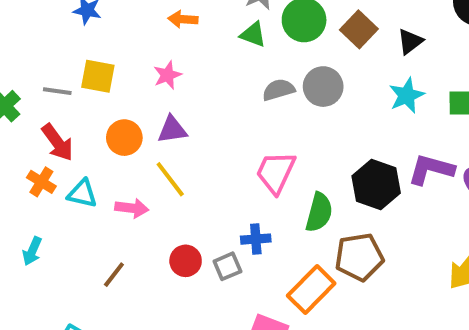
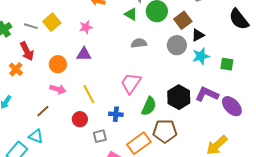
black triangle: (410, 42) -> (198, 35), moved
yellow square: (98, 76) -> (52, 22), turned 30
gray circle: (323, 87) -> (177, 45), moved
orange circle: (124, 138) -> (58, 64), moved
yellow line: (170, 179) -> (89, 94), moved
cyan triangle: (82, 194) -> (36, 136), moved
gray square: (227, 266) -> (100, 136), moved
brown line: (114, 275) -> (43, 111), moved

